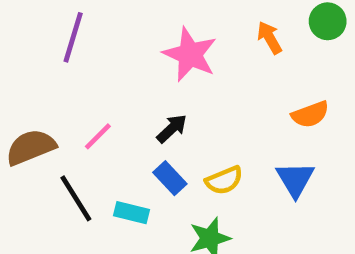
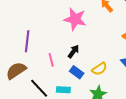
purple line: (73, 37) -> (27, 41), moved
pink line: (98, 136) -> (51, 60), moved, turned -48

